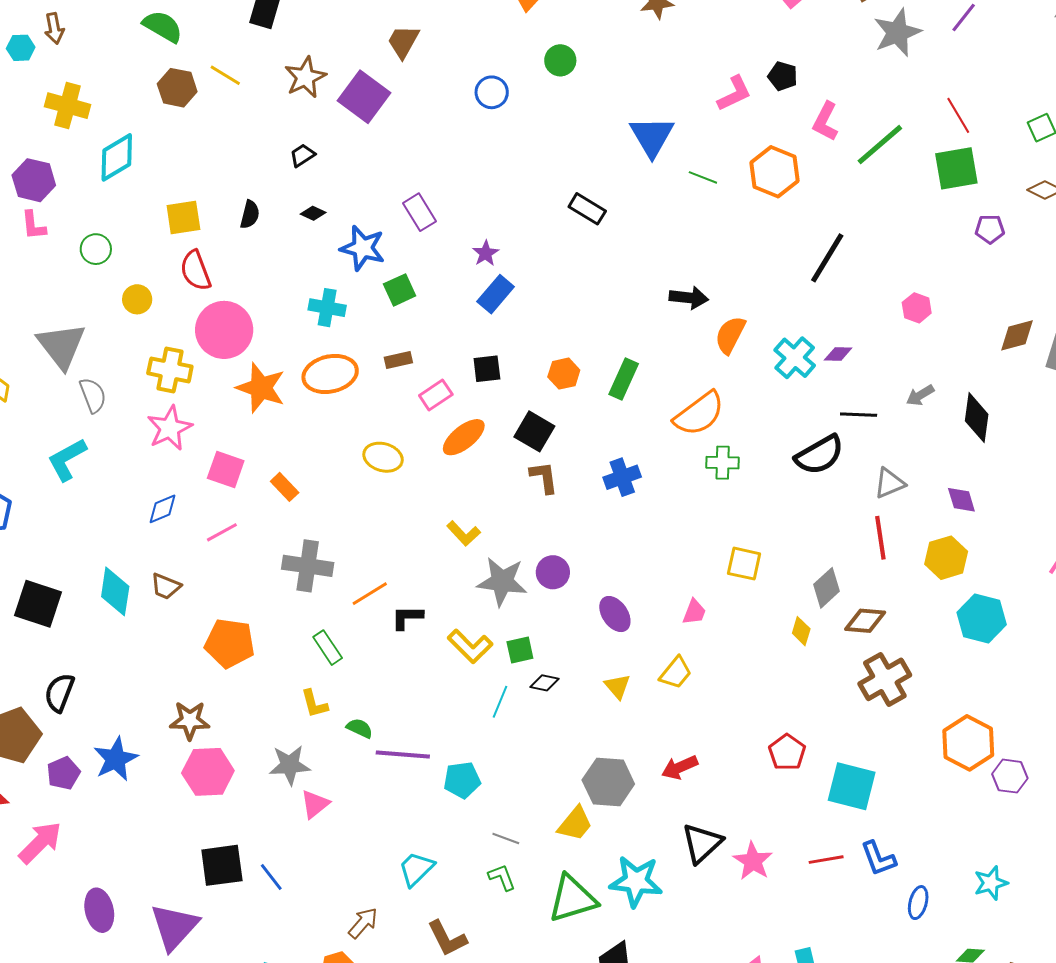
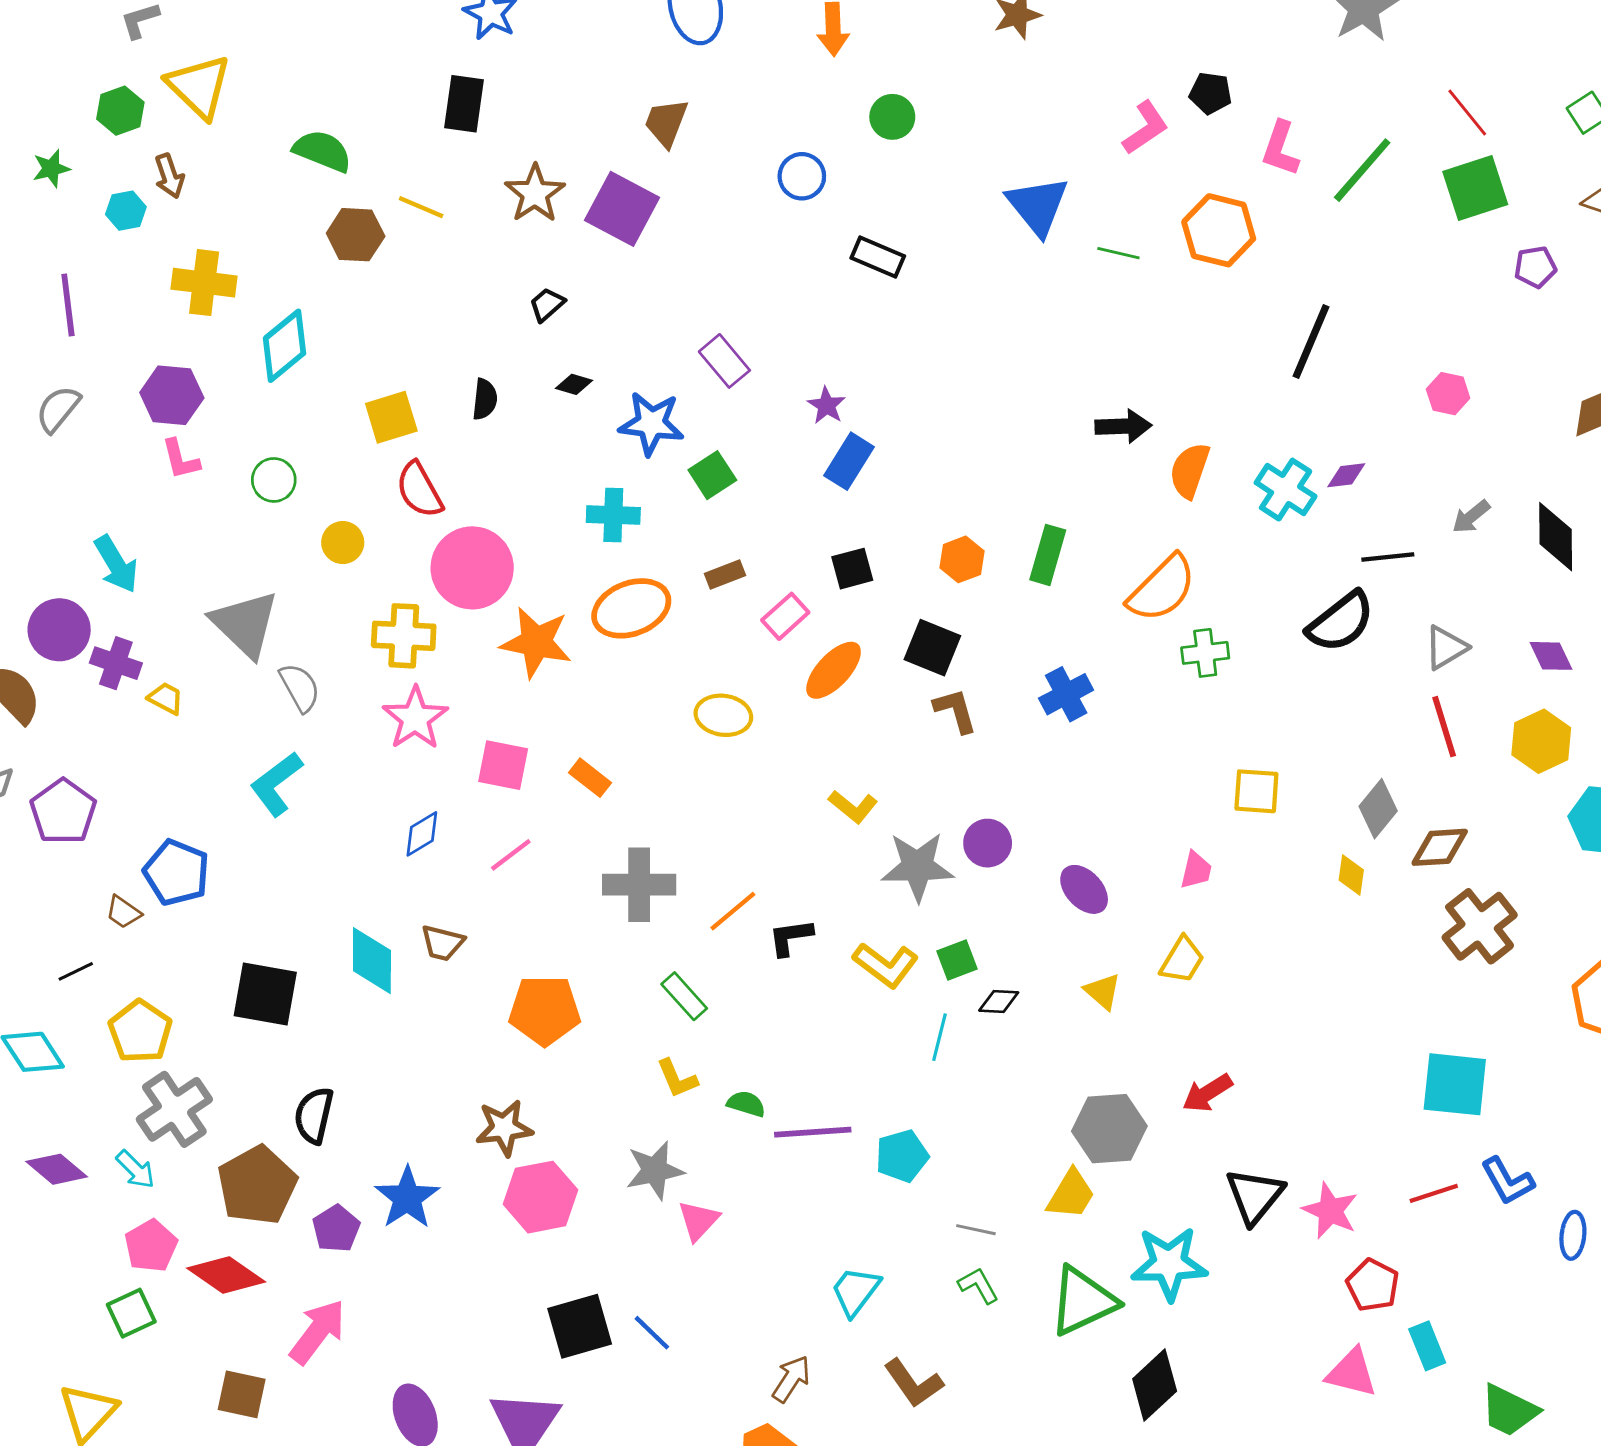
black rectangle: (587, 209) -> (878, 257), moved
red pentagon: (787, 752) -> (1373, 1285), moved

